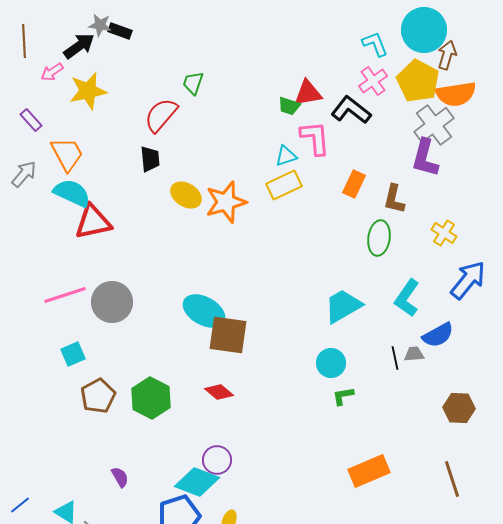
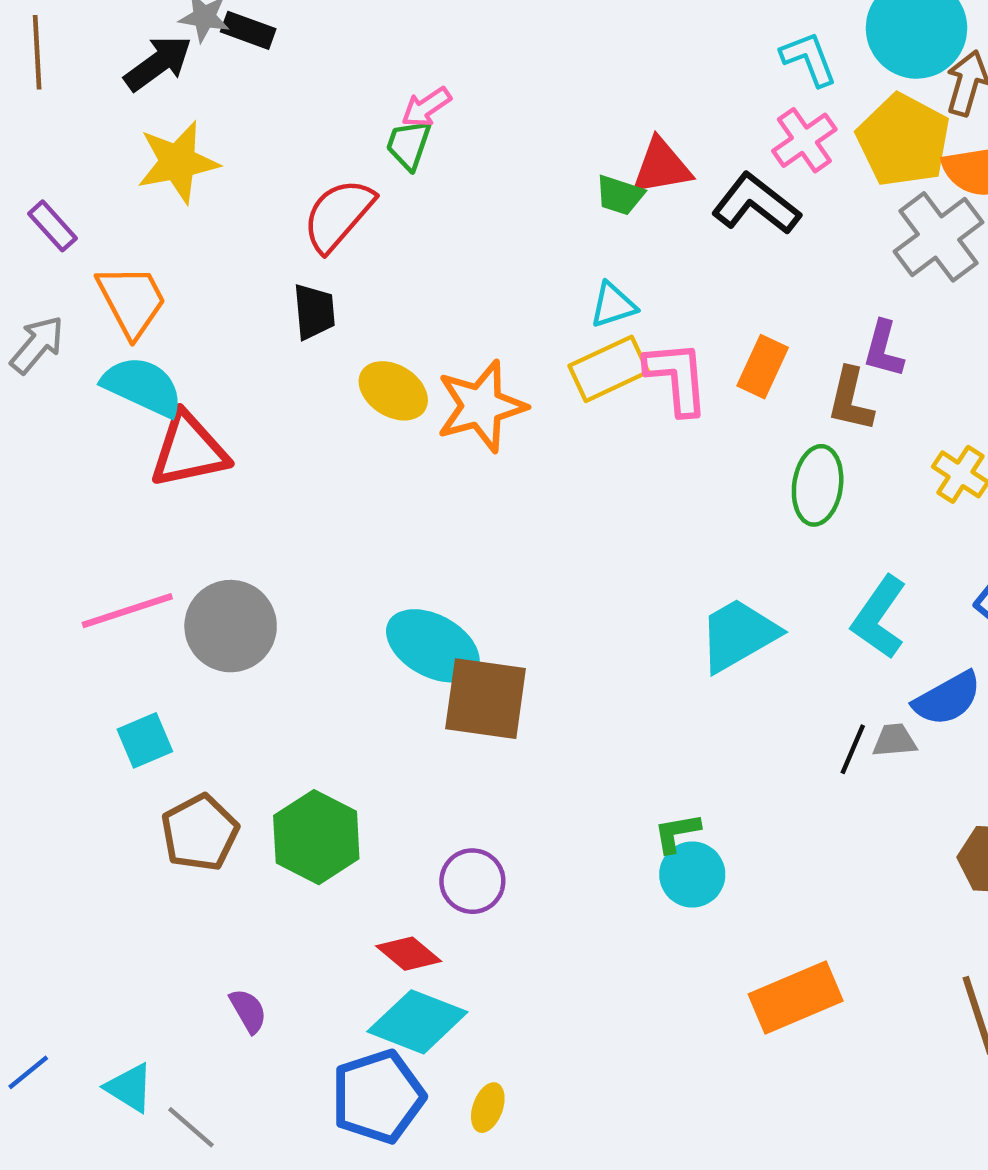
pink arrow: (52, 72) -> (426, 107), moved
pink L-shape: (315, 138) -> (677, 378), moved
purple L-shape: (425, 158) -> (884, 349), moved, size x0.7
black line: (395, 358) -> (853, 749), turned 35
cyan circle: (331, 363) -> (692, 874), moved
red diamond: (219, 392) -> (409, 954), moved
green L-shape: (343, 396) -> (677, 833), moved
purple circle: (217, 460) -> (472, 881), moved

